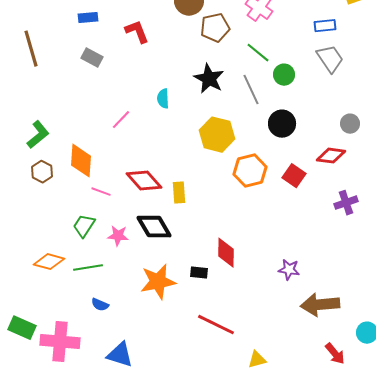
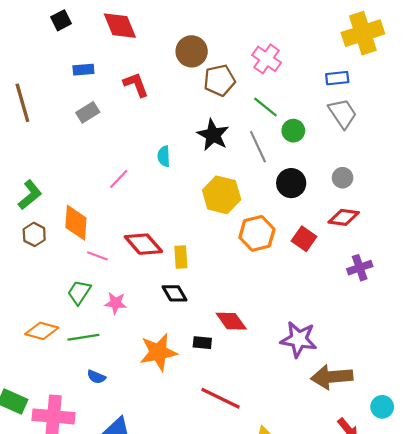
gray rectangle: (92, 58) -> (88, 112), turned -60
gray circle: (350, 124) -> (343, 178), moved
black diamond: (154, 227) -> (174, 293), moved, size x0.7
red diamond: (226, 253) -> (231, 321), turned -36
purple star: (289, 270) -> (299, 339), size x1.6

